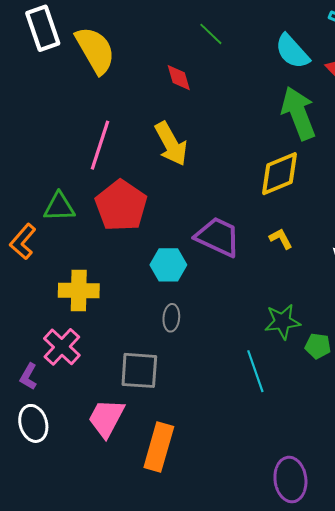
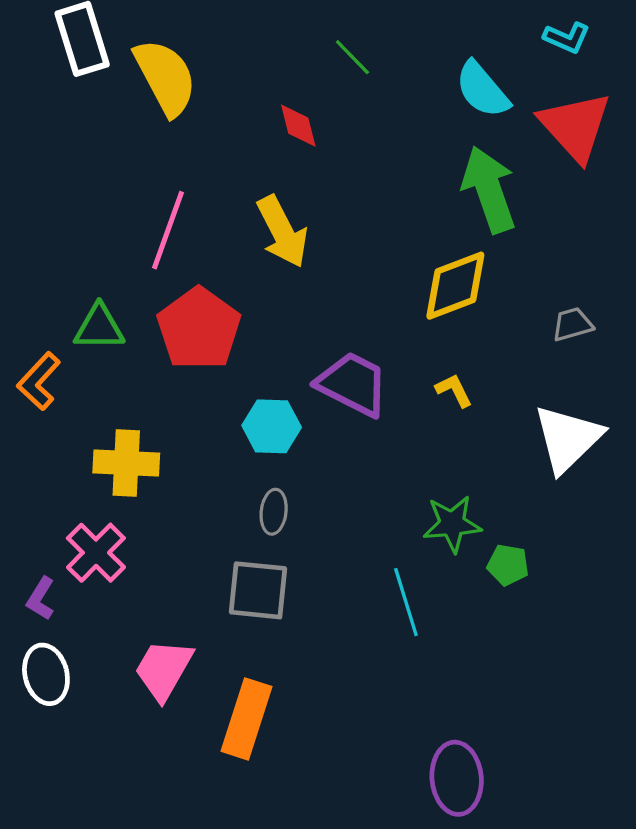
gray square: (139, 370) -> (258, 590), moved

